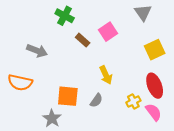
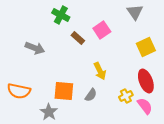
orange semicircle: (20, 82) -> (19, 91), moved

